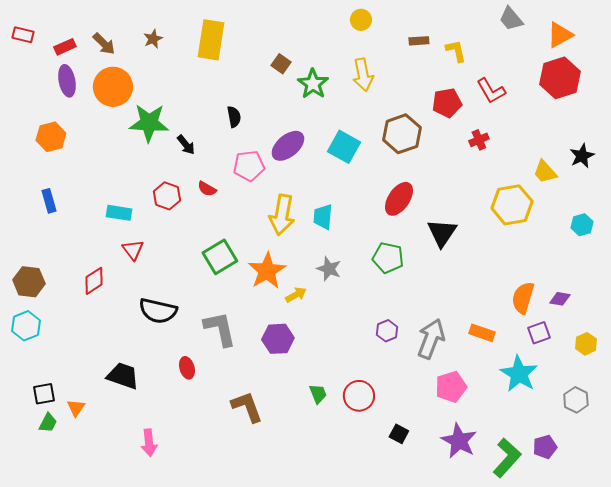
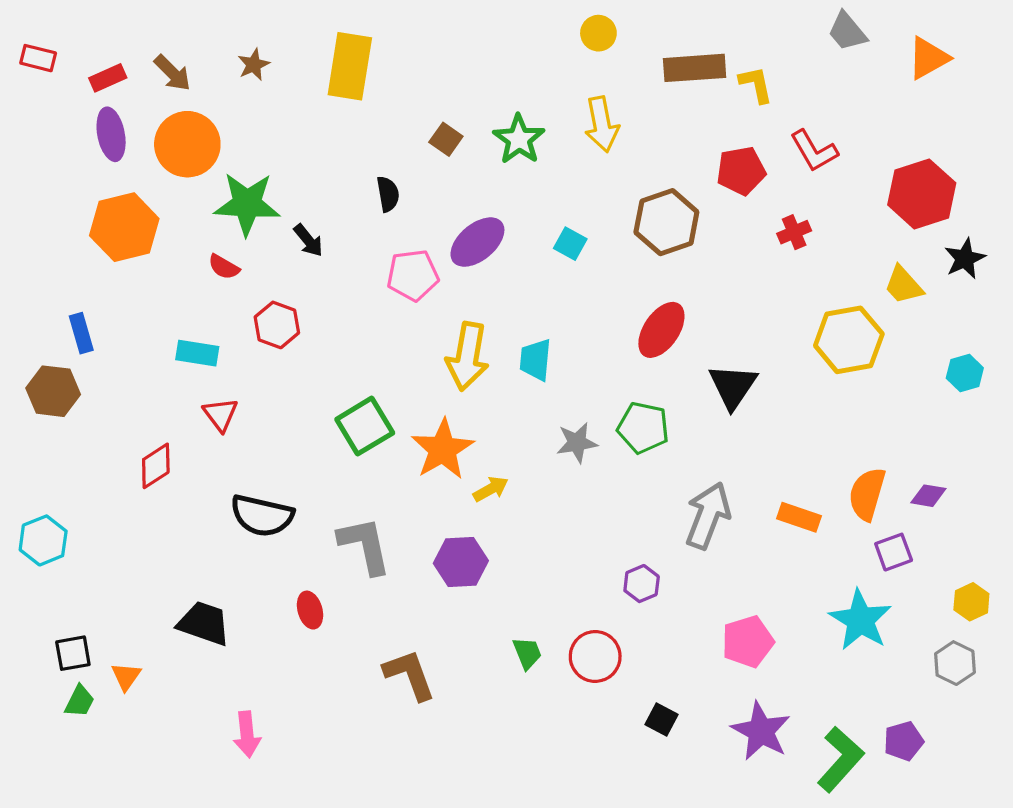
brown rectangle: (419, 41) -> (695, 68), size x1.8
brown square: (281, 64) -> (446, 139), moved
red hexagon: (560, 78) -> (922, 194), moved
orange hexagon: (51, 137) -> (124, 227), moved, size x1.4
cyan square: (344, 147) -> (570, 244), size x0.6
red semicircle: (207, 189) -> (224, 267), moved
gray star: (329, 269) -> (577, 443), moved, turned -30
brown hexagon: (29, 282) -> (53, 391), moved
purple hexagon: (387, 331) -> (642, 584), moved
orange rectangle: (482, 333) -> (799, 517), moved
gray arrow: (431, 339) -> (708, 516), moved
yellow hexagon: (586, 344) -> (971, 602), moved

